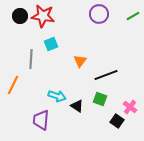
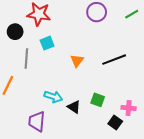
black circle: (20, 16) -> (15, 32), moved
black line: (106, 75) -> (114, 60), moved
pink cross: (130, 107) -> (129, 108), turned -32

